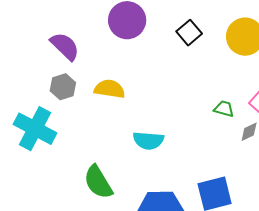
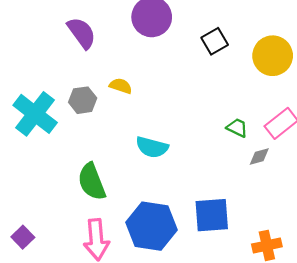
gray hexagon: (63, 87) -> (83, 100), moved
yellow semicircle: (110, 89) -> (121, 86), size x0.7

